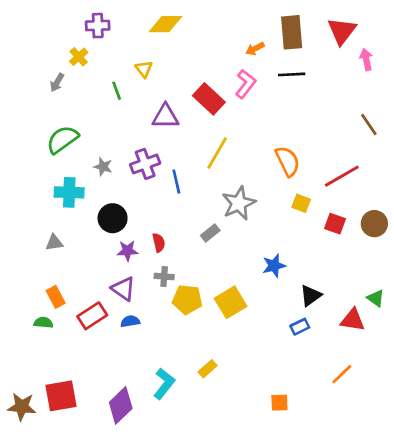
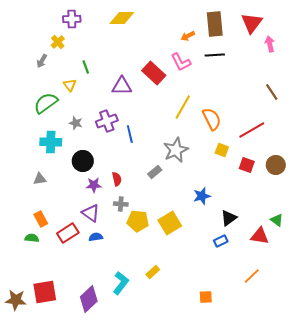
yellow triangle: (144, 69) -> (70, 85), moved
pink L-shape: (246, 84) -> (181, 62), turned 115
yellow line: (217, 153) -> (183, 107), moved

